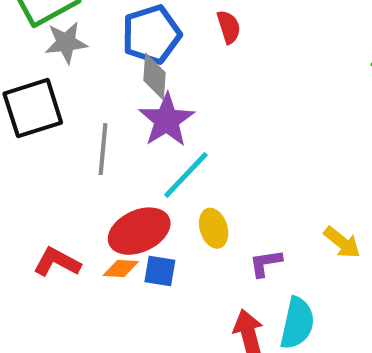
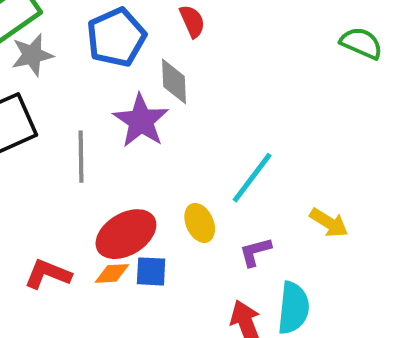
gray diamond: (155, 77) -> (174, 81), moved
cyan line: (186, 175) -> (252, 178), moved

